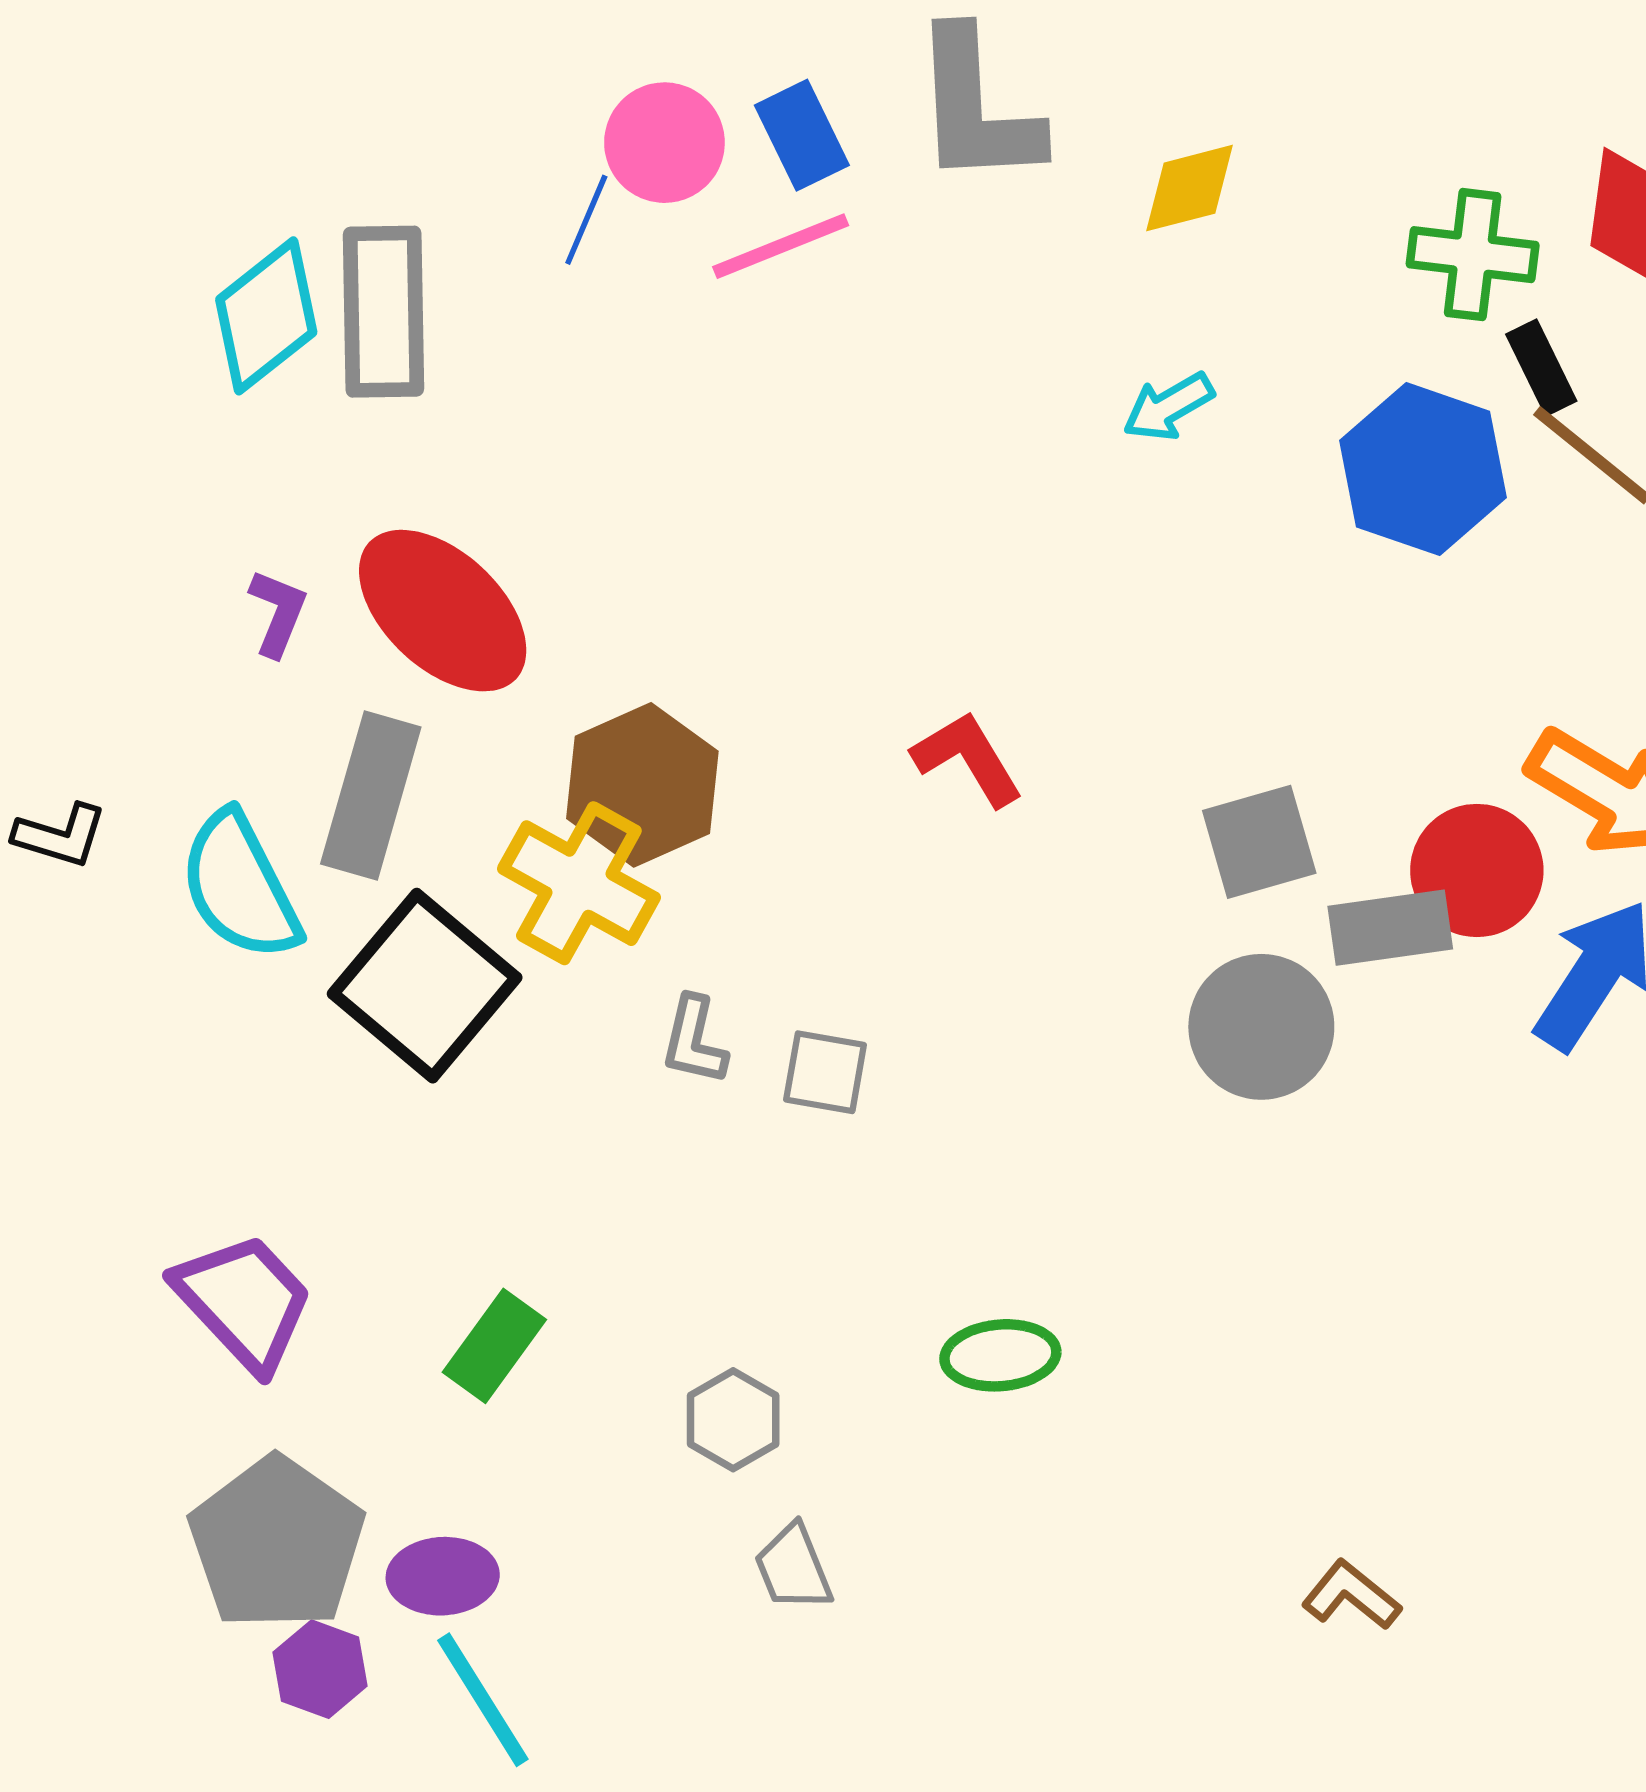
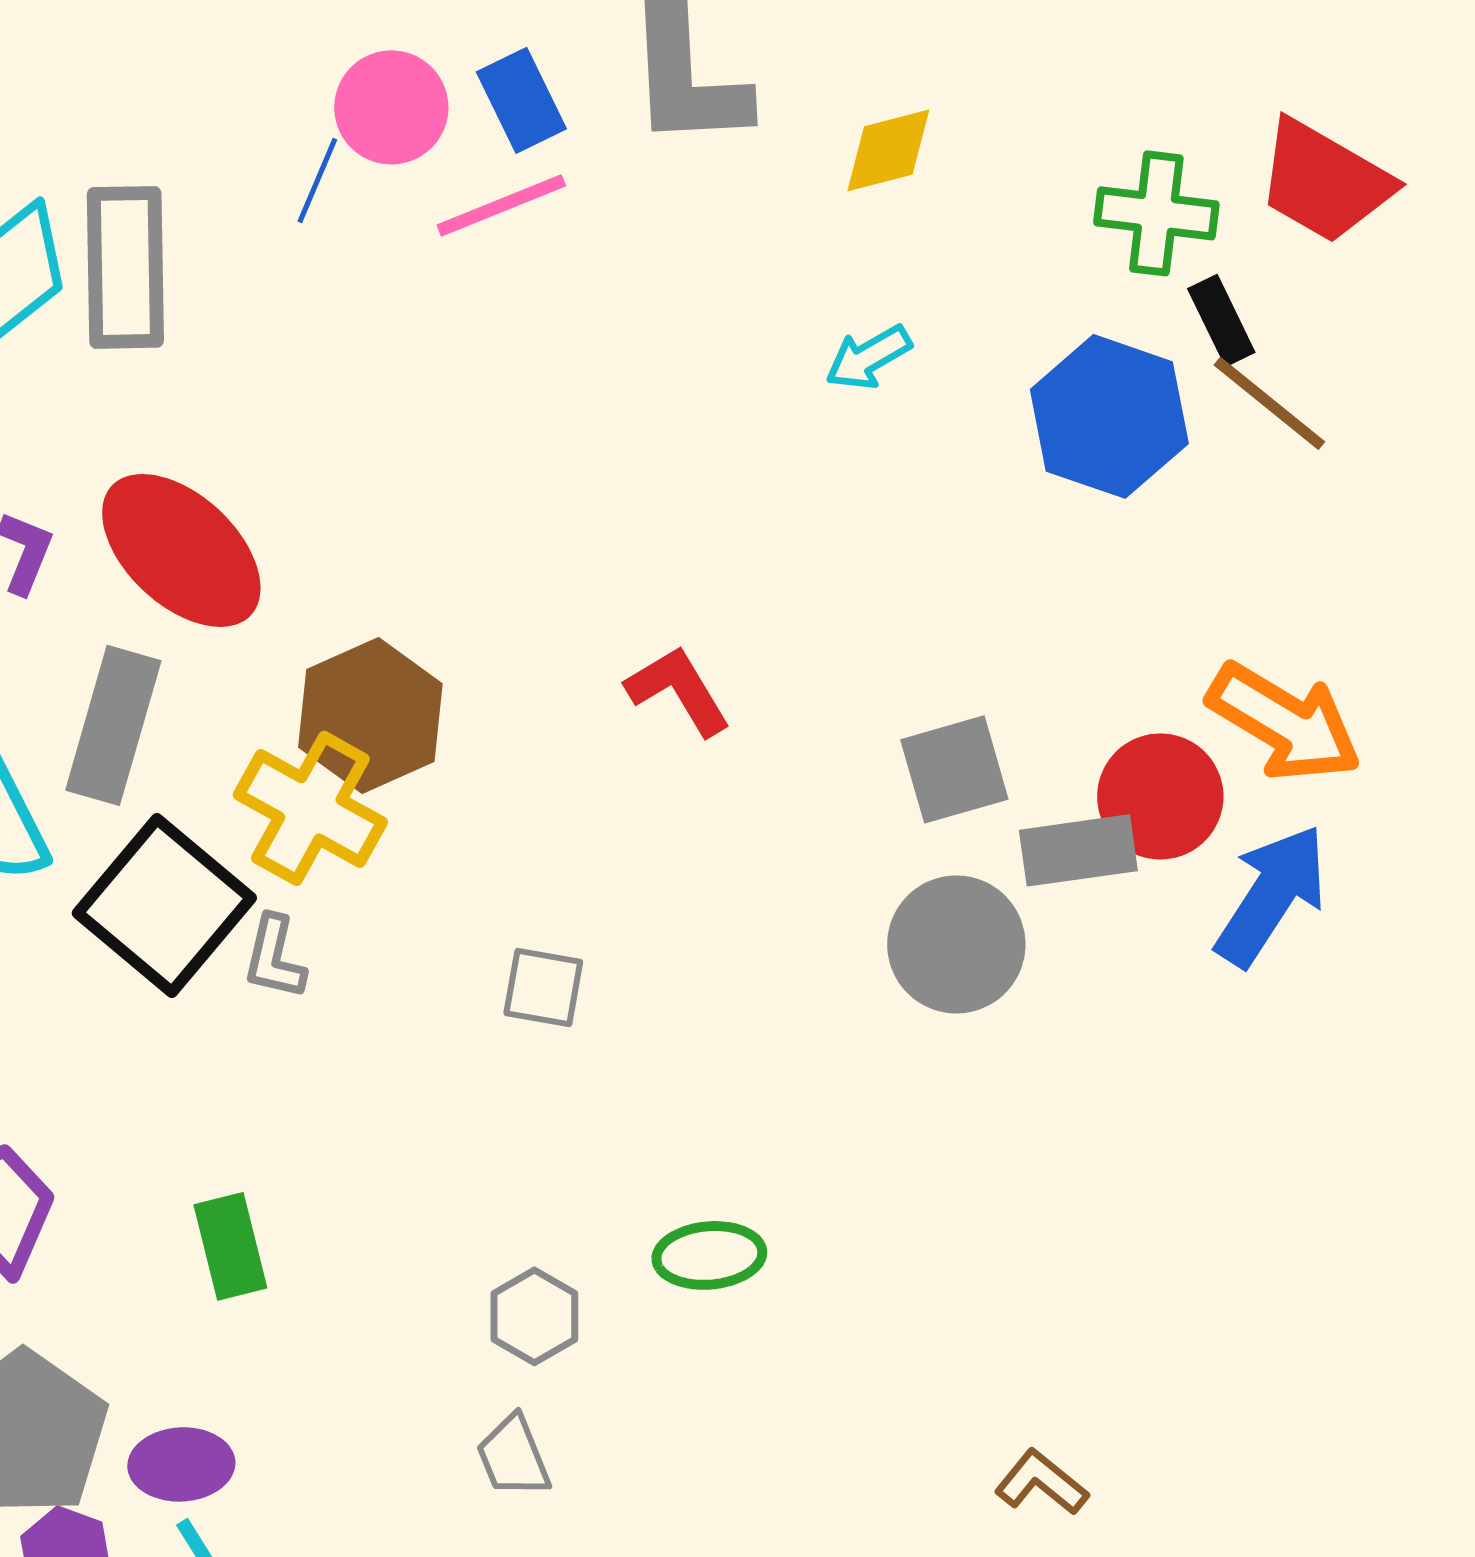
gray L-shape: (694, 1041) -> (274, 957), moved
green rectangle: (494, 1346) -> (230, 1246), turned -50
gray hexagon: (733, 1420) -> (534, 1316), moved

